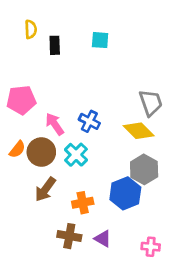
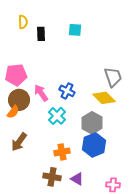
brown circle: (41, 152) -> (19, 100), moved
gray hexagon: (144, 169) -> (92, 123), moved
brown arrow: (45, 189) -> (19, 142), moved

